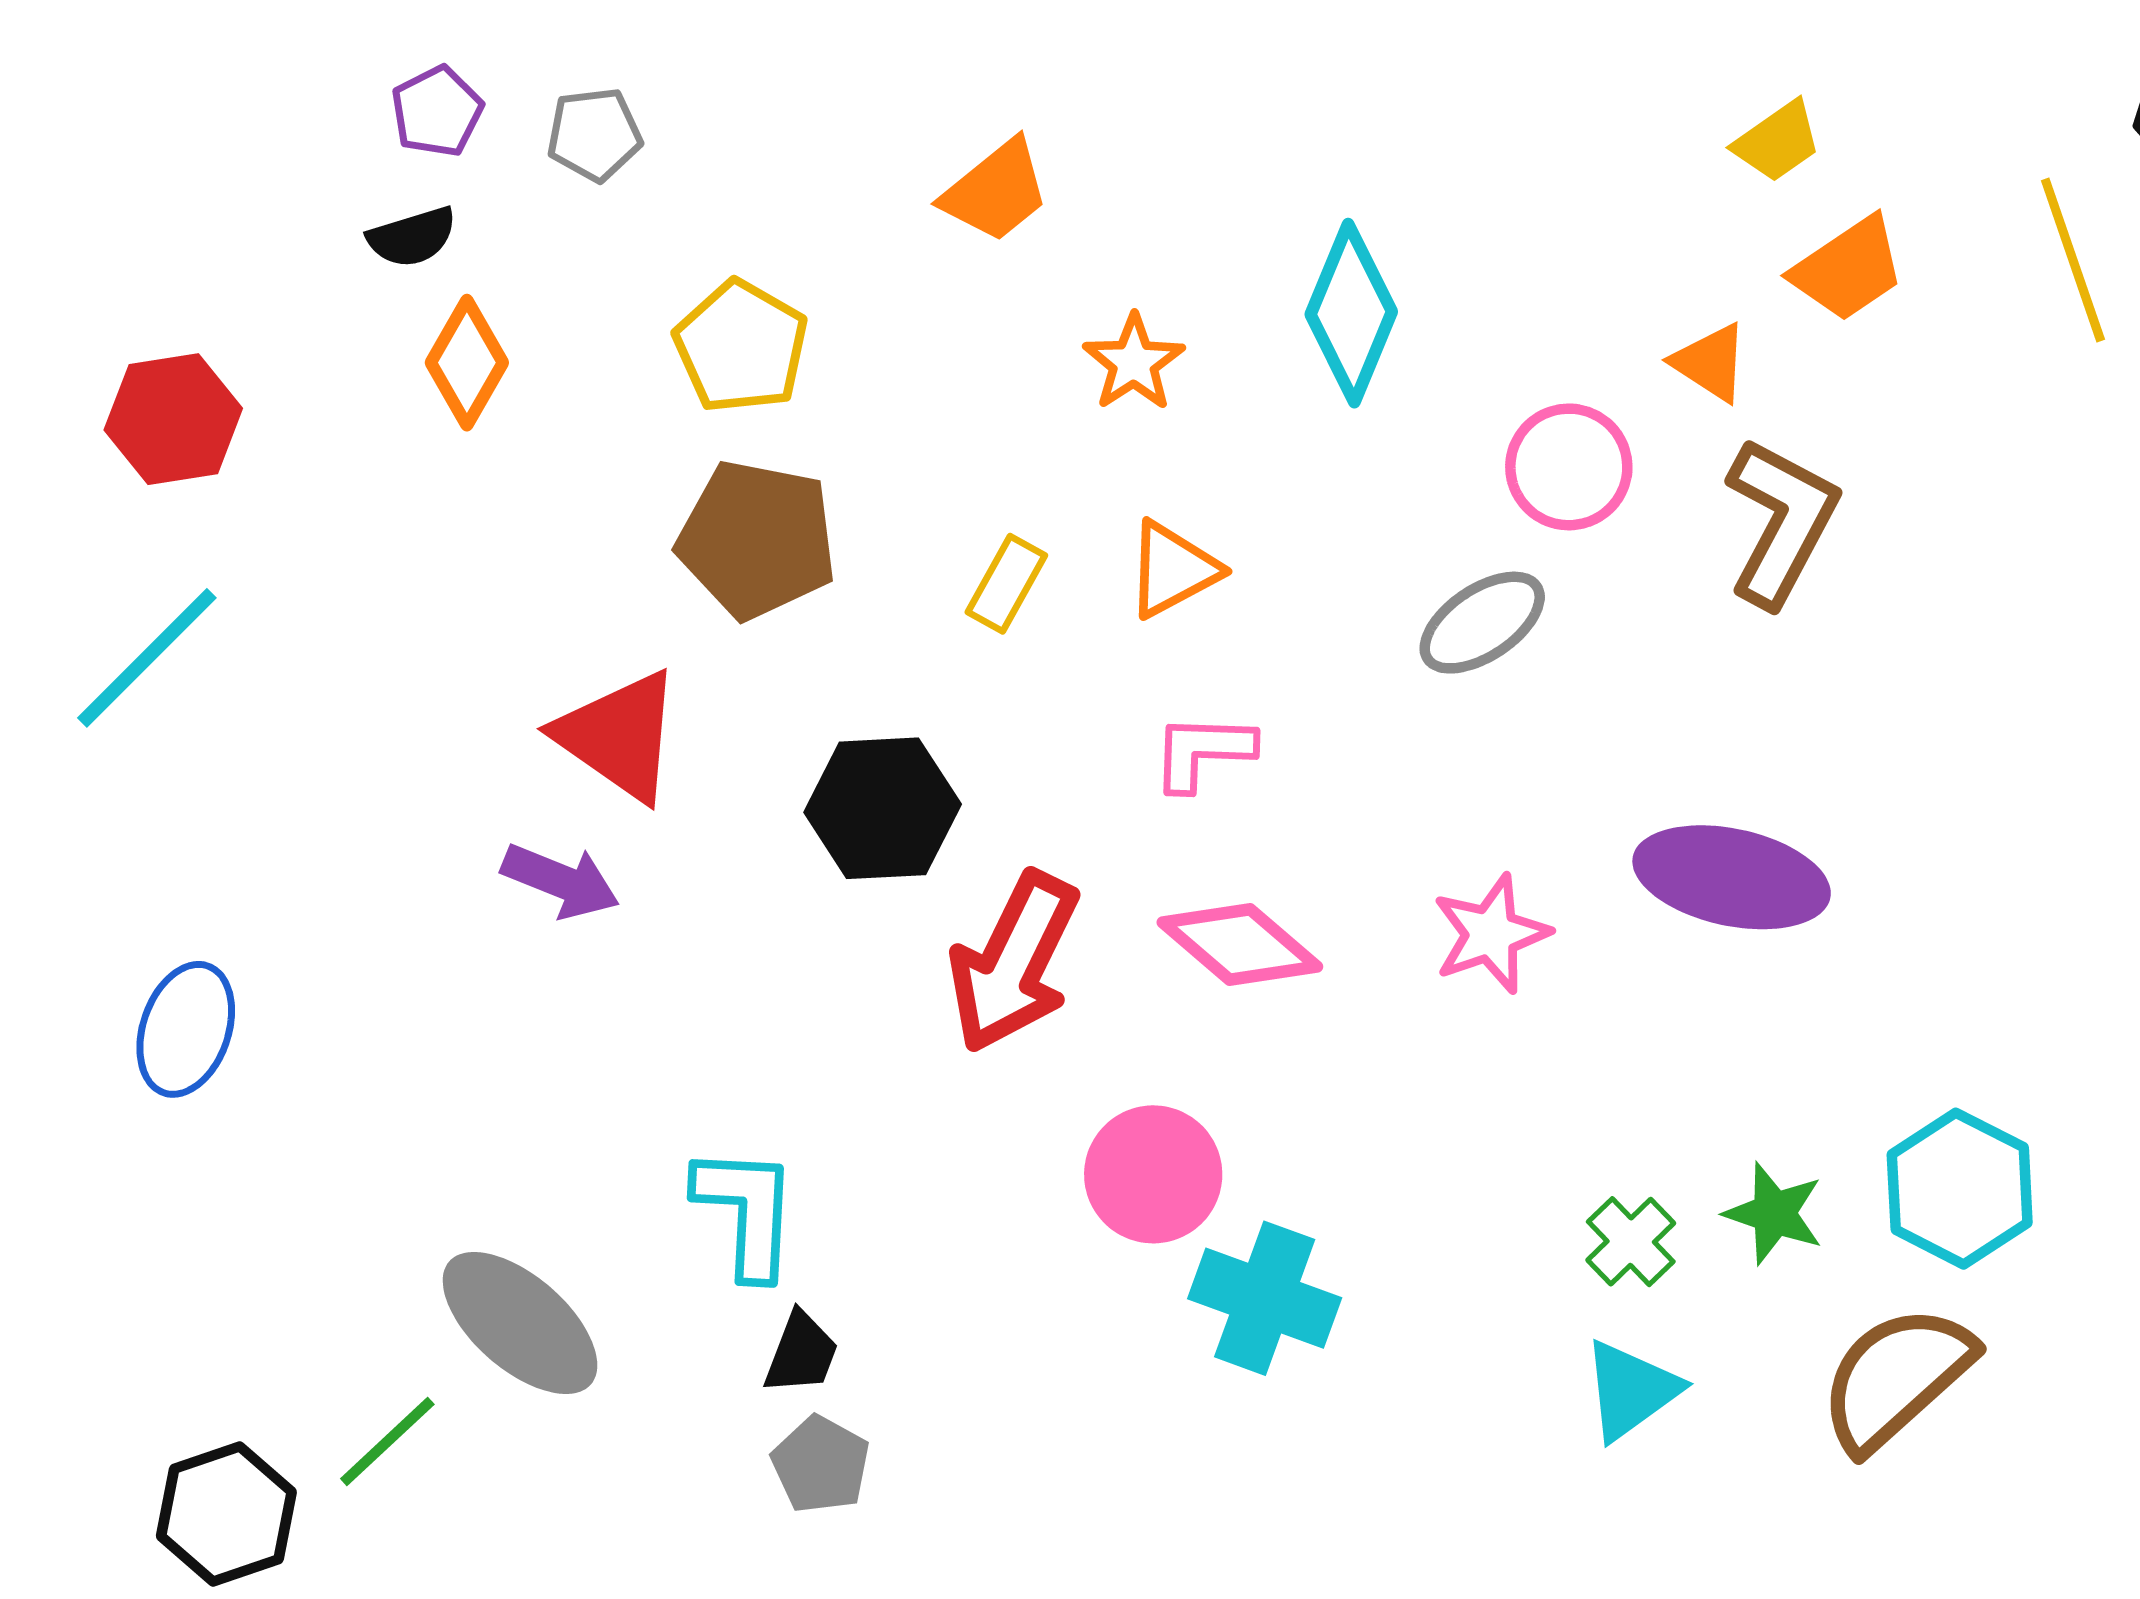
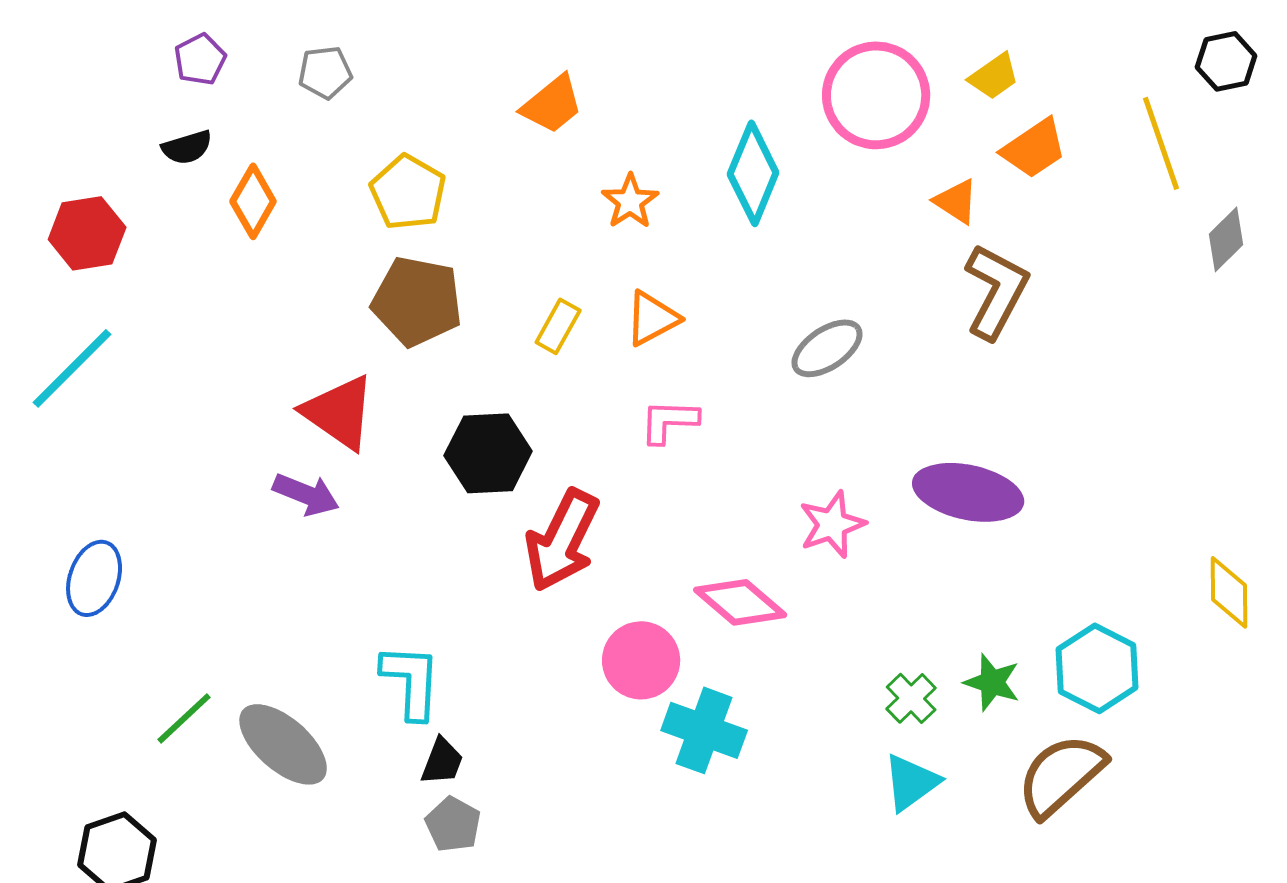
purple pentagon: (437, 111) -> (200, 59), moved
black semicircle: (412, 237) -> (187, 147), moved
pink circle: (1569, 467) -> (876, 95), moved, size x1.5
pink diamond: (1240, 944) -> (740, 602), moved
green line: (387, 1441) -> (184, 718), moved

